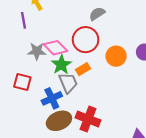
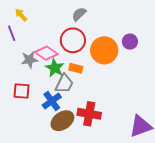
orange circle: (116, 56) -> (104, 50), size x1.4
orange rectangle: (83, 69) -> (76, 68), turned 56
gray trapezoid: (68, 83) -> (64, 84), turned 60

